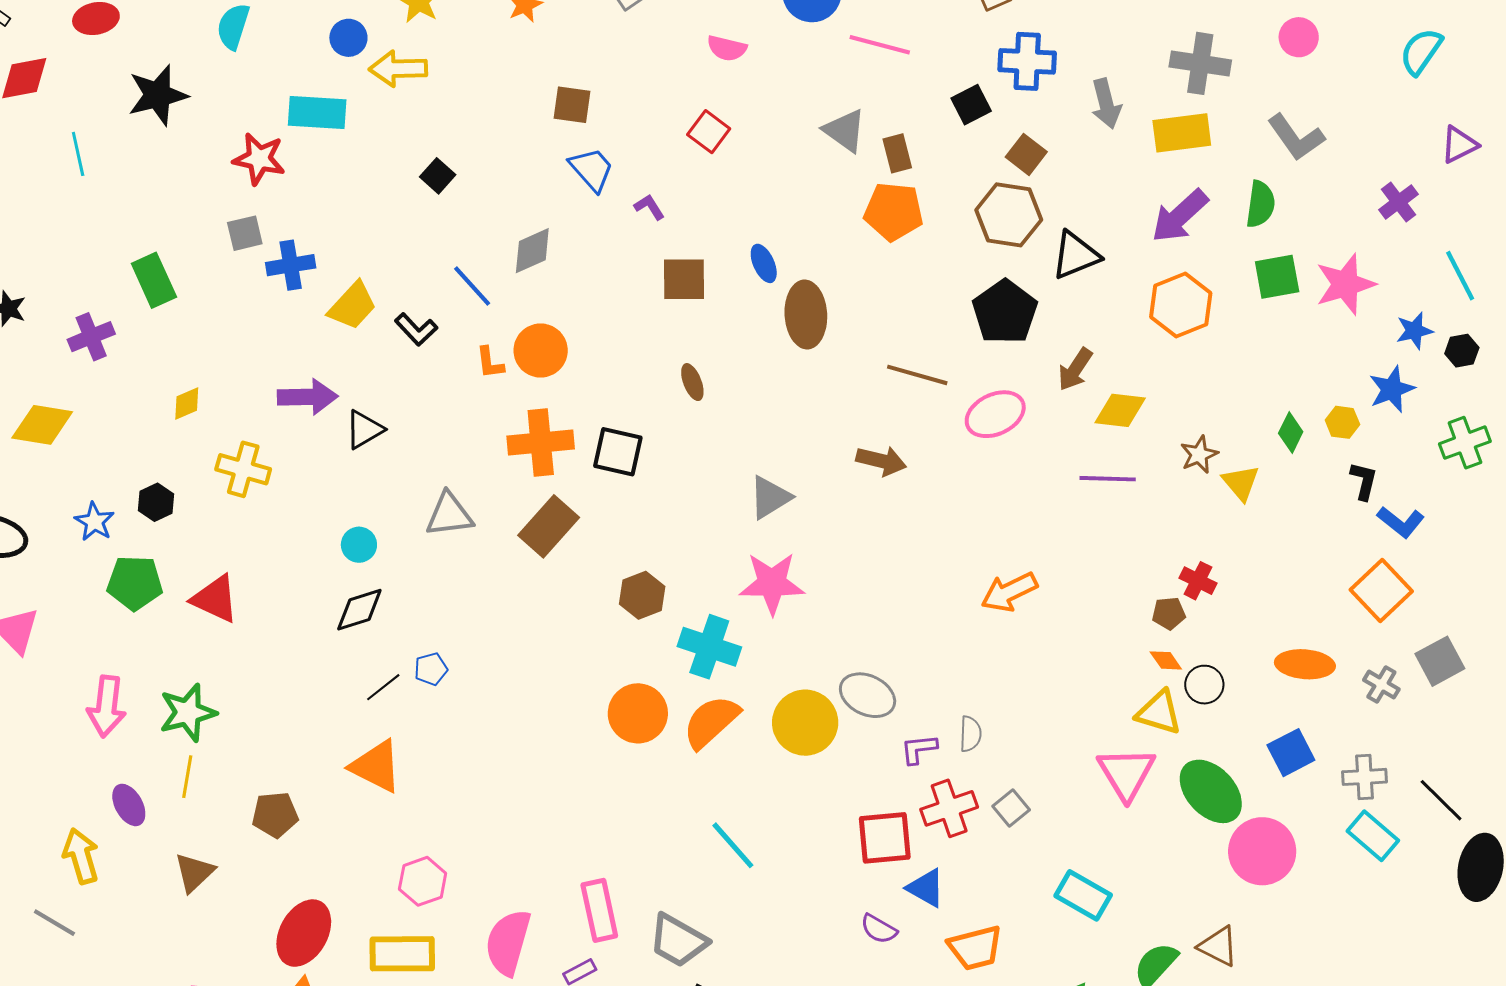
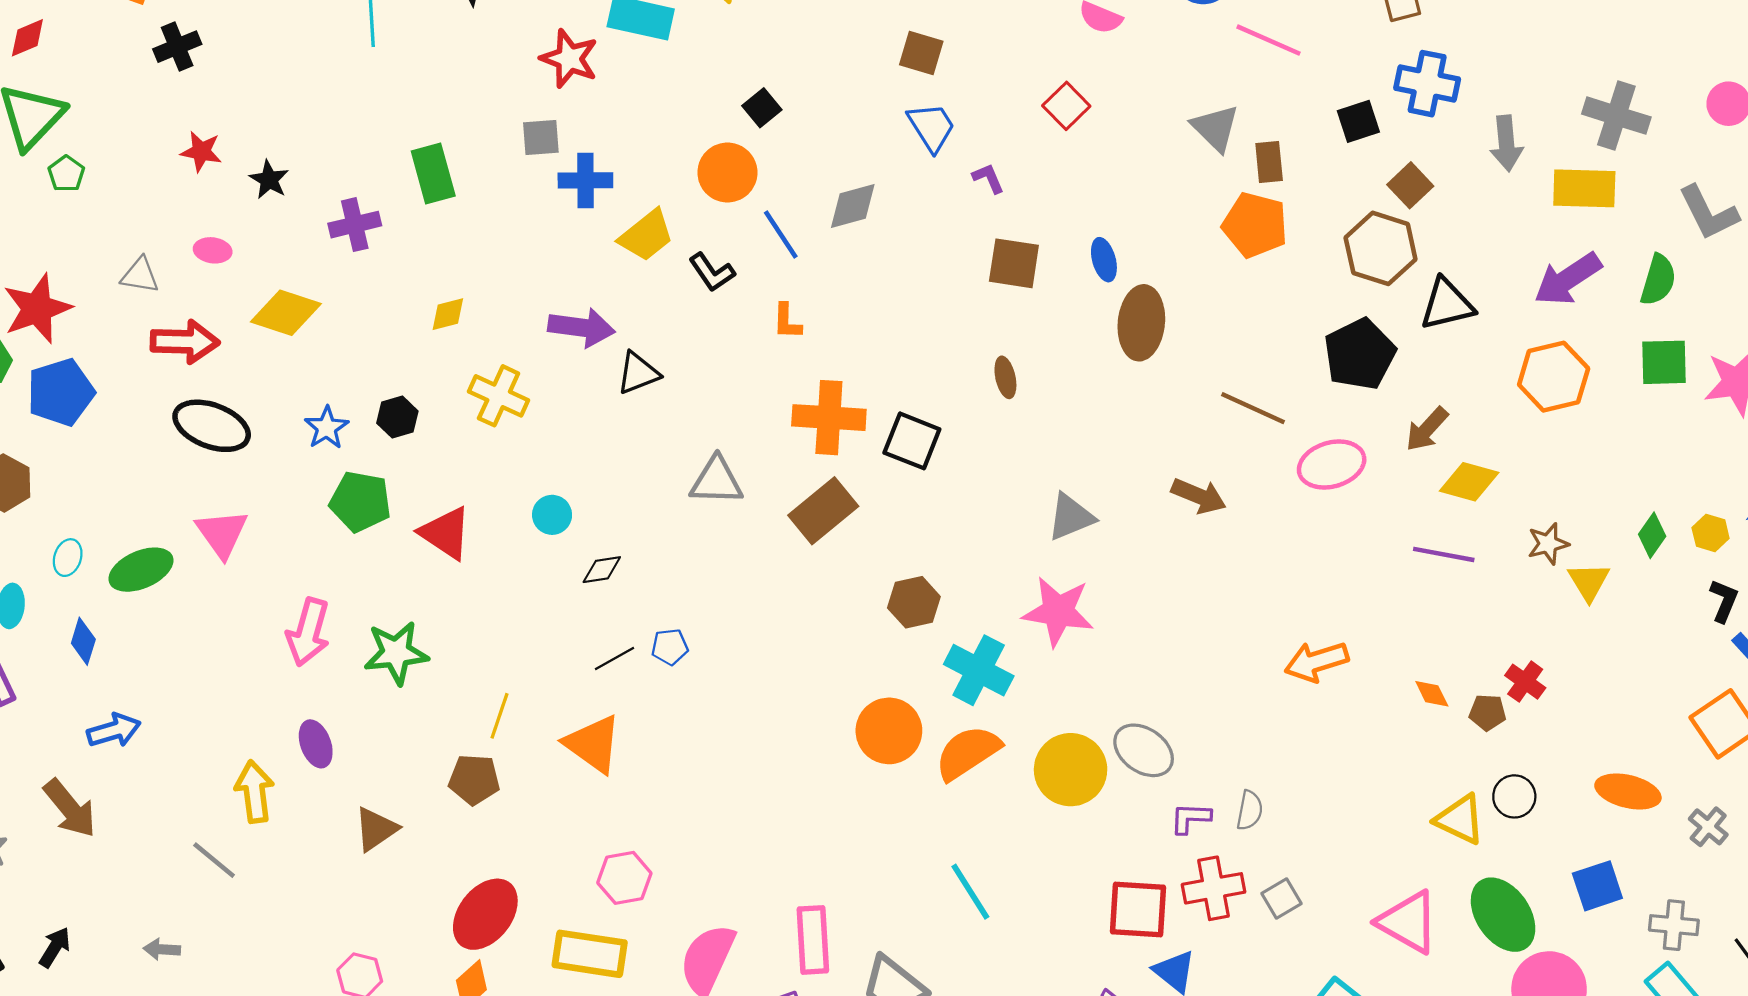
orange circle: (541, 351) -> (727, 173), moved
cyan circle: (359, 545) -> (552, 515), moved
black diamond: (359, 610) -> (602, 570), size x0.7
orange diamond: (1166, 660) -> (1432, 694), moved
pink triangle: (1126, 773) -> (1408, 922), moved, turned -38
yellow line: (187, 777) -> (499, 716), moved

